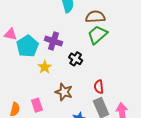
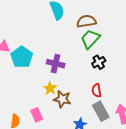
purple cross: (53, 41) -> (56, 64), moved
black cross: (76, 59) -> (99, 62), moved, turned 32
yellow star: (45, 67) -> (50, 88), moved

